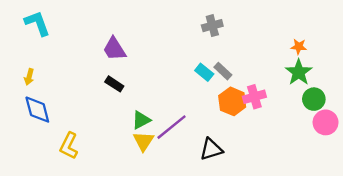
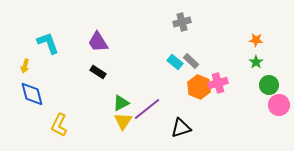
cyan L-shape: (37, 23) -> (48, 43), moved
green star: (299, 72) -> (256, 62), size x0.6

